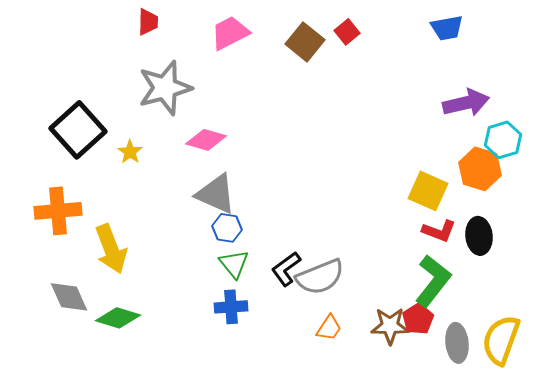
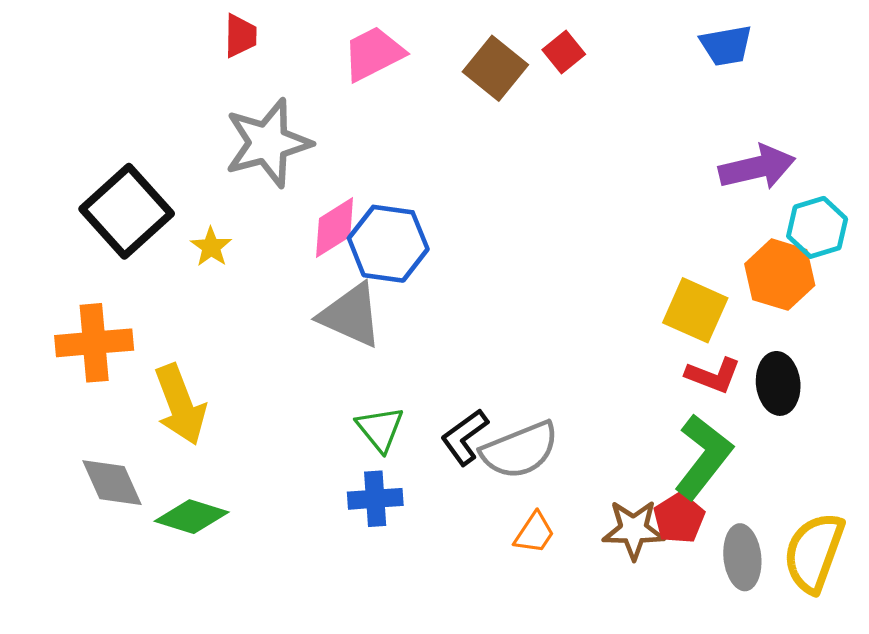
pink diamond: (206, 140) -> (335, 227), turned -48
blue hexagon: (227, 228) -> (388, 244), moved, size x1.6

